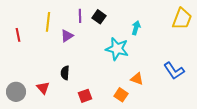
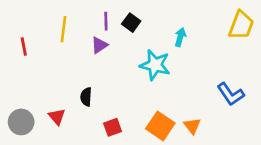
purple triangle: (67, 36) -> (99, 45), moved
orange triangle: (137, 79) -> (192, 126), moved, turned 32
orange square: (121, 95) -> (160, 126), size x1.5

